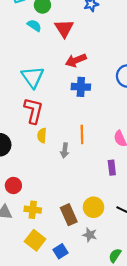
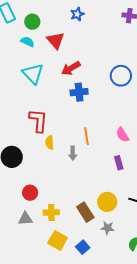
cyan triangle: (33, 77) -> (33, 74), moved

